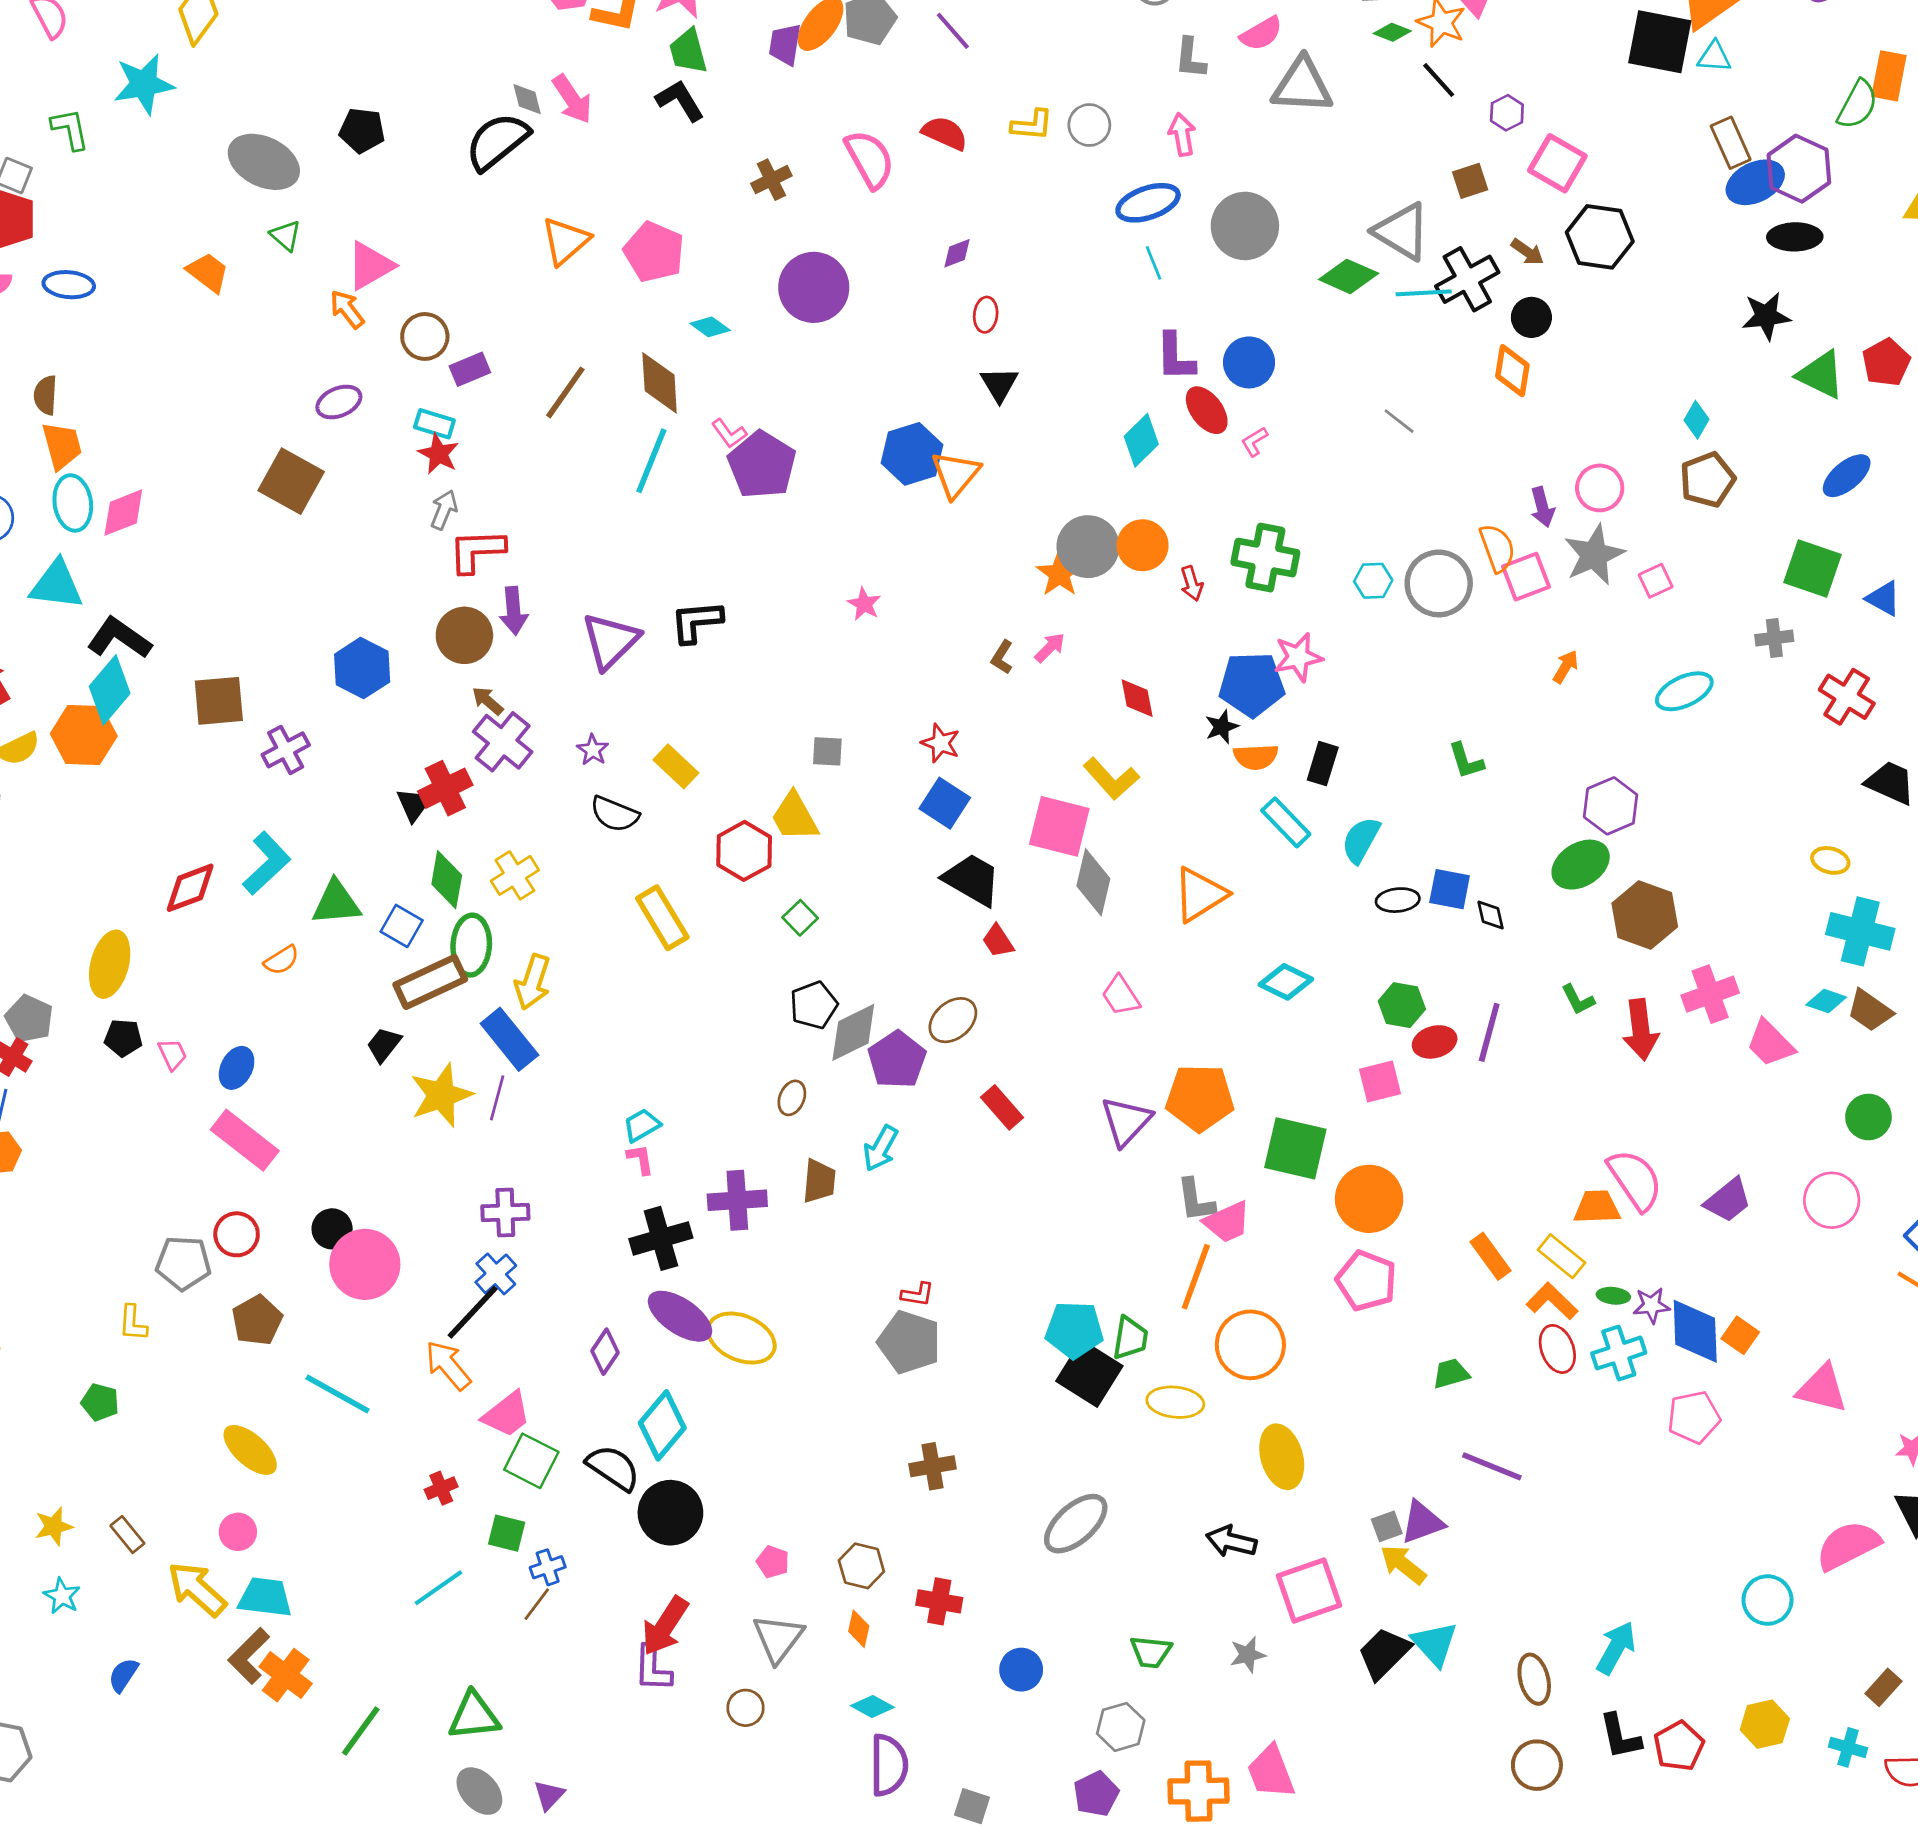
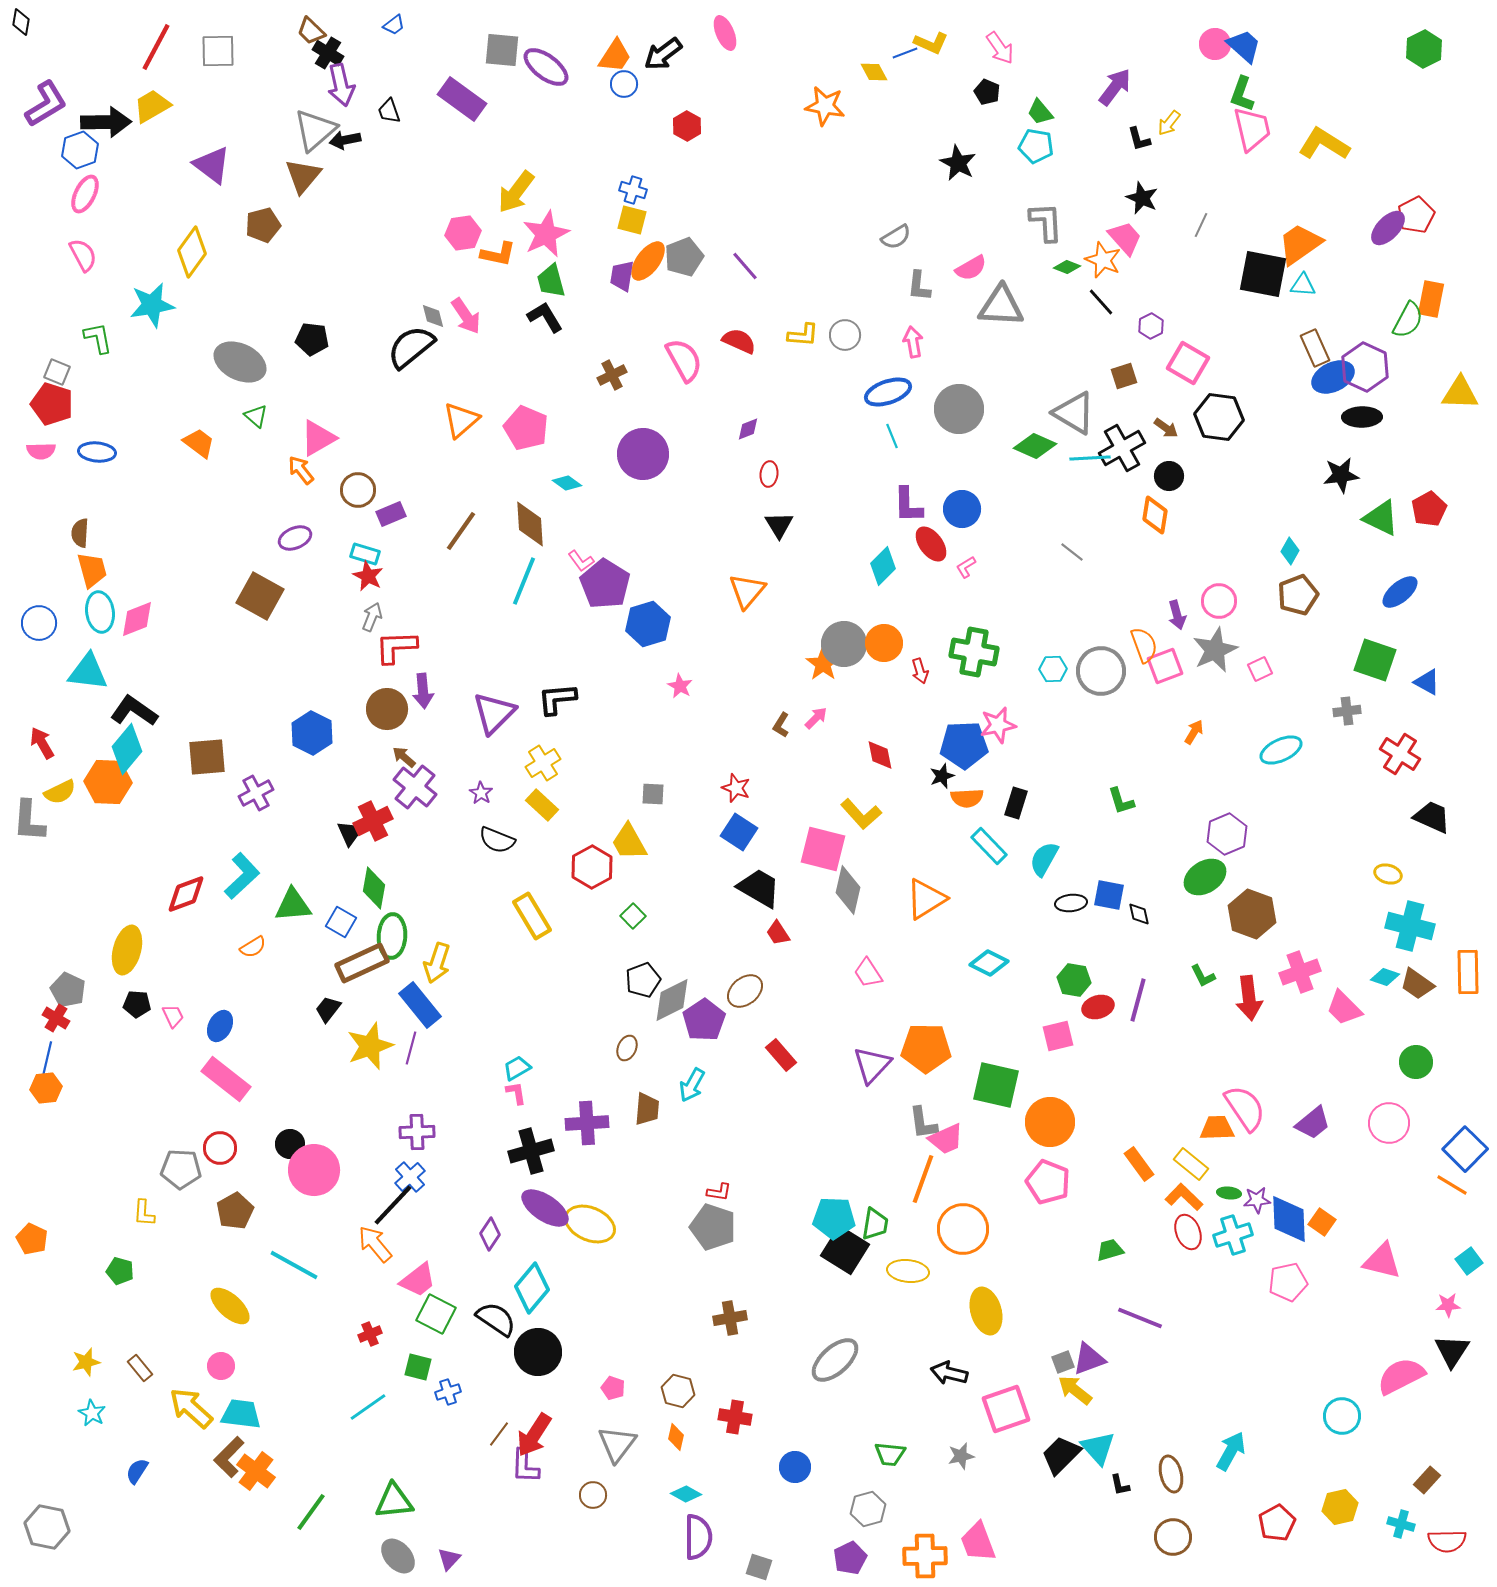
blue hexagon: (912, 454) -> (648, 624), moved
yellow cross: (515, 875) -> (543, 763), moved
brown line: (537, 1604) -> (499, 1434), moved
black L-shape: (1620, 1736) -> (1120, 1485), moved, size x0.6

